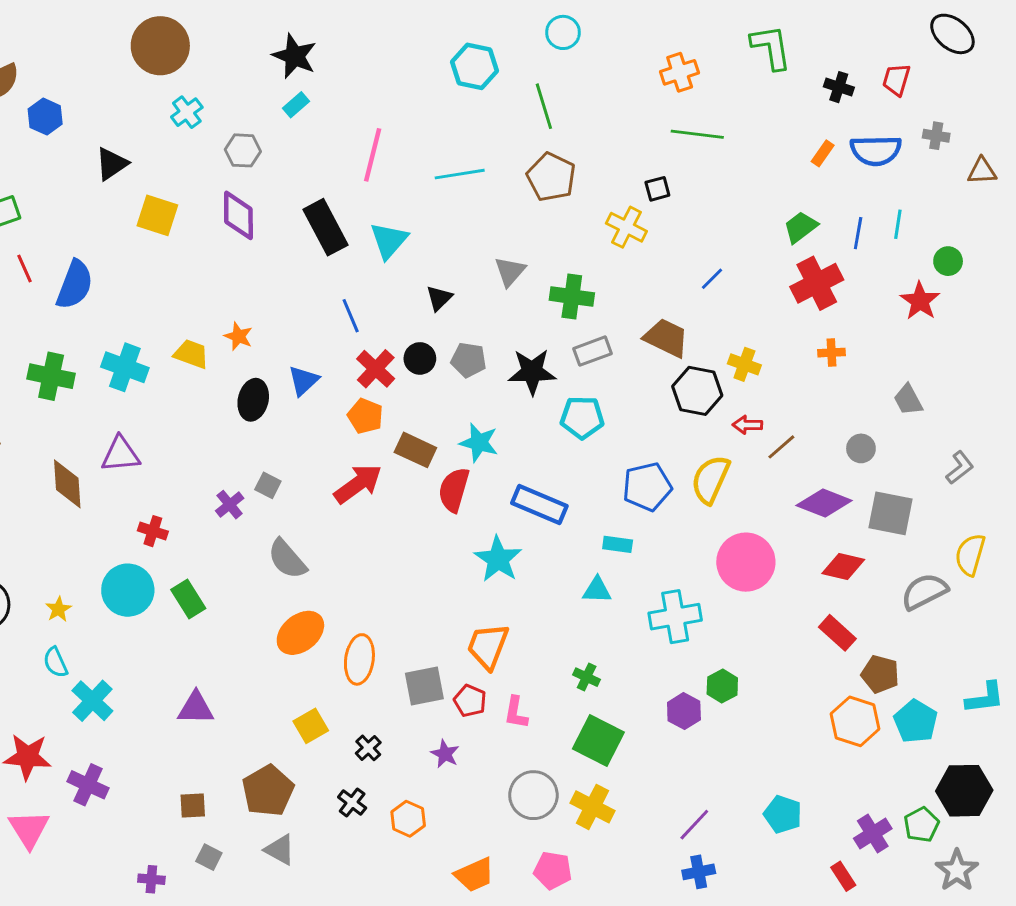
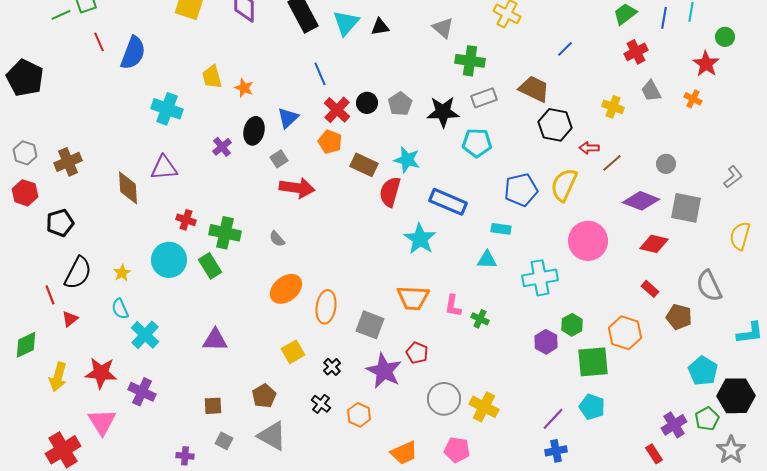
gray triangle: (510, 271) -> (443, 28), moved, turned -30
red cross: (817, 283) -> (636, 52), size x0.7
black triangle: (439, 298) -> (380, 27), moved, turned 36
orange cross: (831, 353) -> (693, 99), moved, turned 30
yellow trapezoid: (191, 354) -> (212, 77), moved, turned -125
gray pentagon: (469, 360) -> (400, 104), turned 30
yellow cross: (744, 364) -> (613, 107), moved
green cross: (51, 376) -> (225, 233), moved
gray trapezoid: (908, 400) -> (651, 91), moved
red arrow: (358, 484) -> (297, 188), moved, turned 44
gray square: (268, 485) -> (279, 159), moved, turned 30
purple cross: (230, 505) -> (222, 147), moved
gray semicircle: (287, 559) -> (277, 239), size x0.6
gray semicircle: (924, 592) -> (709, 286), moved, turned -88
red rectangle: (837, 633) -> (650, 289), size x0.7
orange trapezoid: (488, 646) -> (413, 298), turned -108
gray square: (424, 686) -> (370, 325), turned 32
red pentagon: (470, 701) -> (417, 353), moved
pink L-shape: (516, 713) -> (453, 306), moved
orange hexagon: (855, 721) -> (625, 333), moved
cyan pentagon: (916, 721) -> (703, 371), moved
green square: (598, 741) -> (593, 362), moved, turned -32
purple star: (445, 754) -> (384, 371), size x1.8
brown pentagon: (268, 791) -> (264, 396), size x0.7
cyan pentagon: (783, 814) -> (592, 407), moved
gray triangle: (280, 850) -> (272, 436), size x1.4

